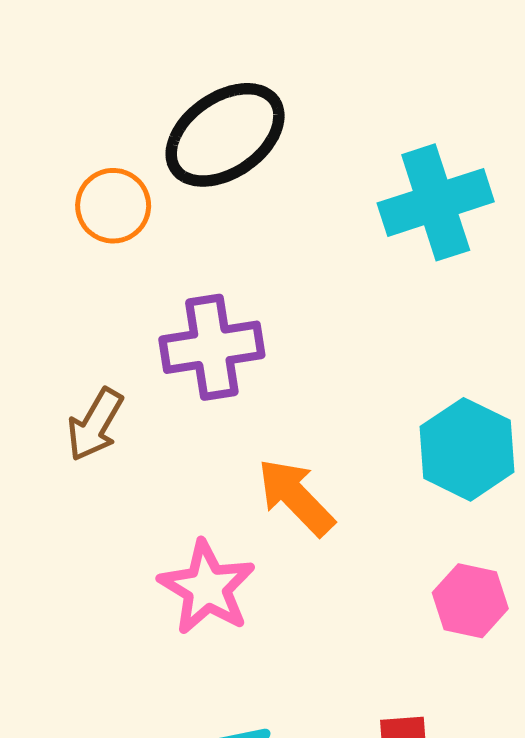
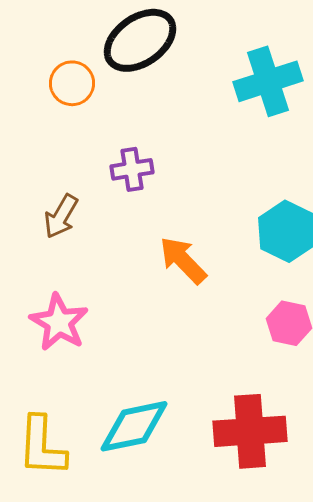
purple cross: (212, 347) -> (132, 169), size x0.7
pink star: (207, 588) -> (59, 322), moved

